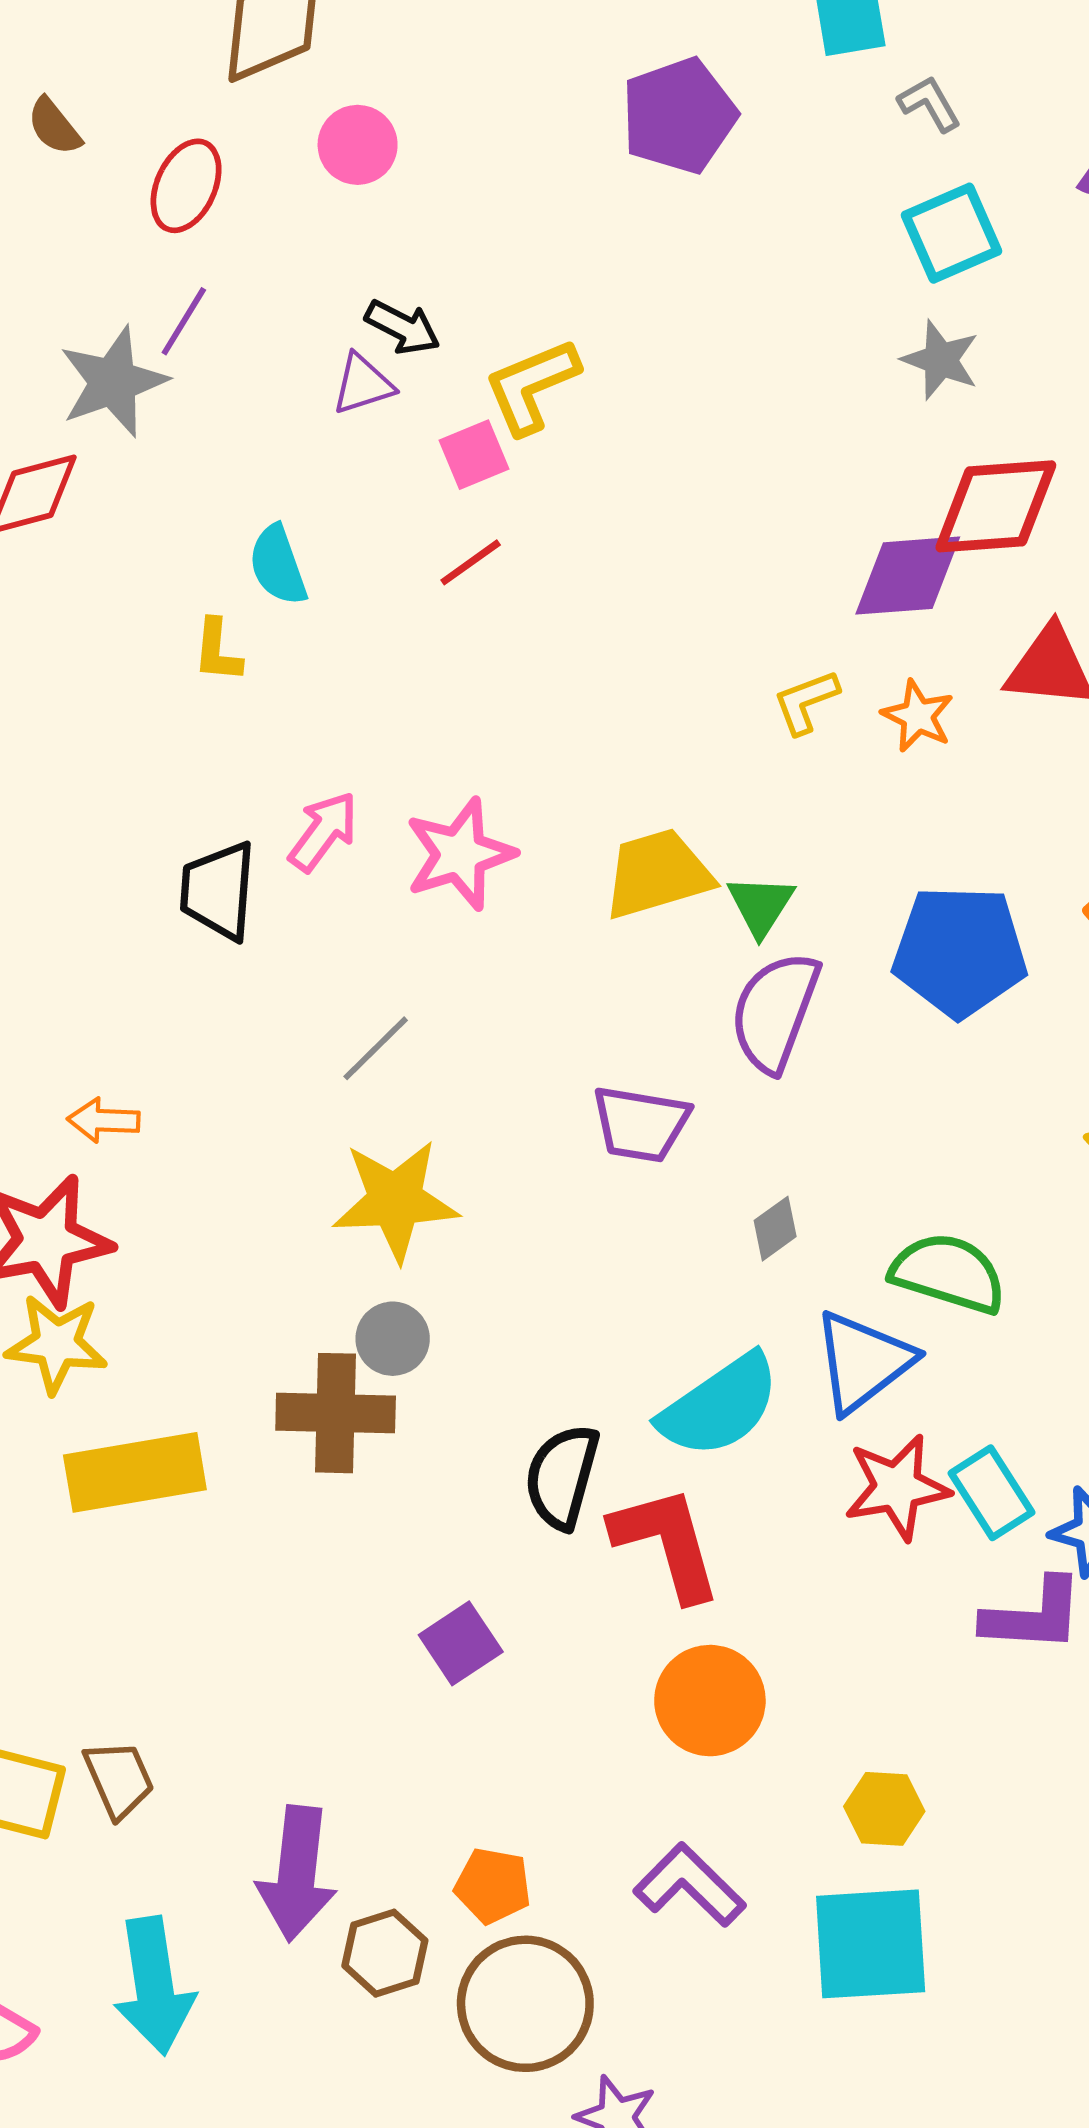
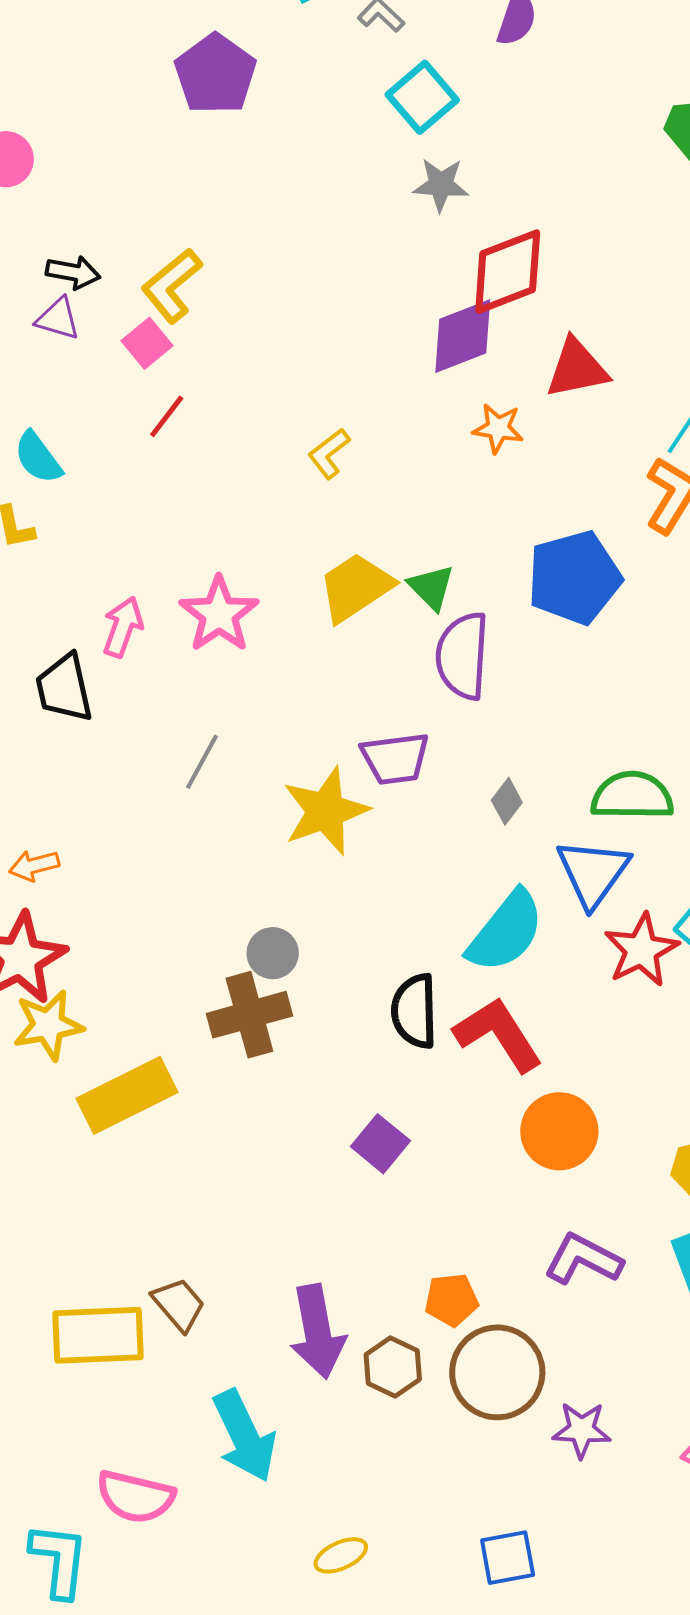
purple triangle: (363, 384) -> (58, 319), turned 51
yellow L-shape: (806, 702) -> (329, 454), moved
yellow star: (395, 1200) -> (326, 811), moved

